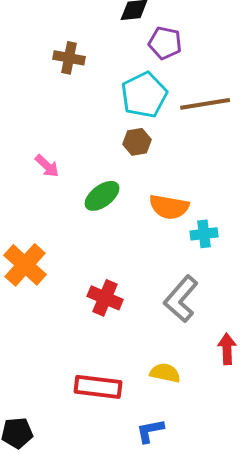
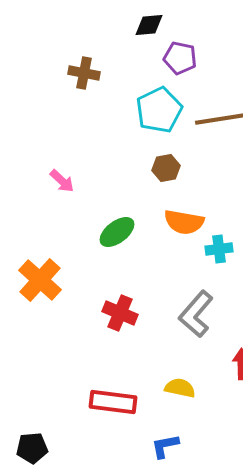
brown hexagon: (137, 142) -> (166, 168), moved
green ellipse: (102, 196) -> (117, 232), moved

